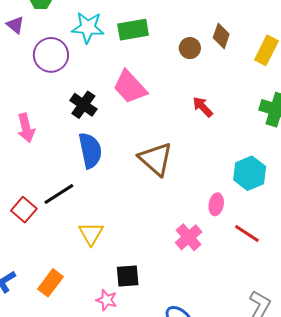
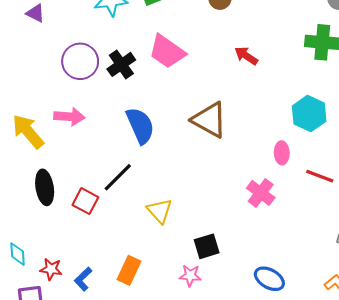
purple circle: (51, 55) -> (80, 61), moved
black cross: (83, 105) -> (121, 64), moved, turned 32
pink arrow: (26, 128) -> (69, 117), turned -60

